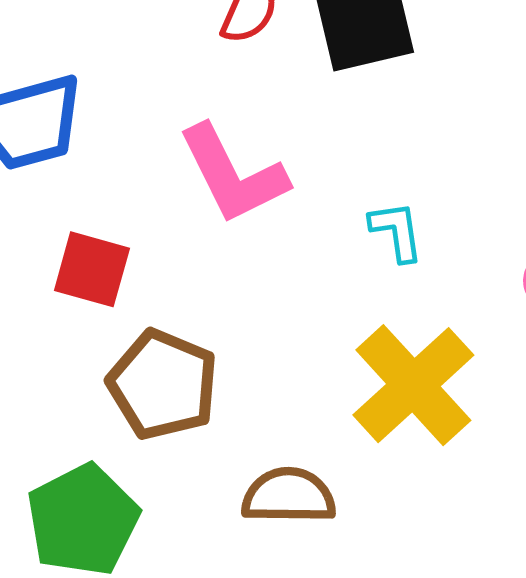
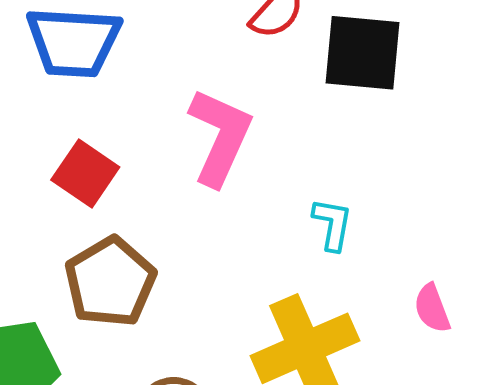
pink L-shape: (233, 174) -> (220, 137), turned -148

